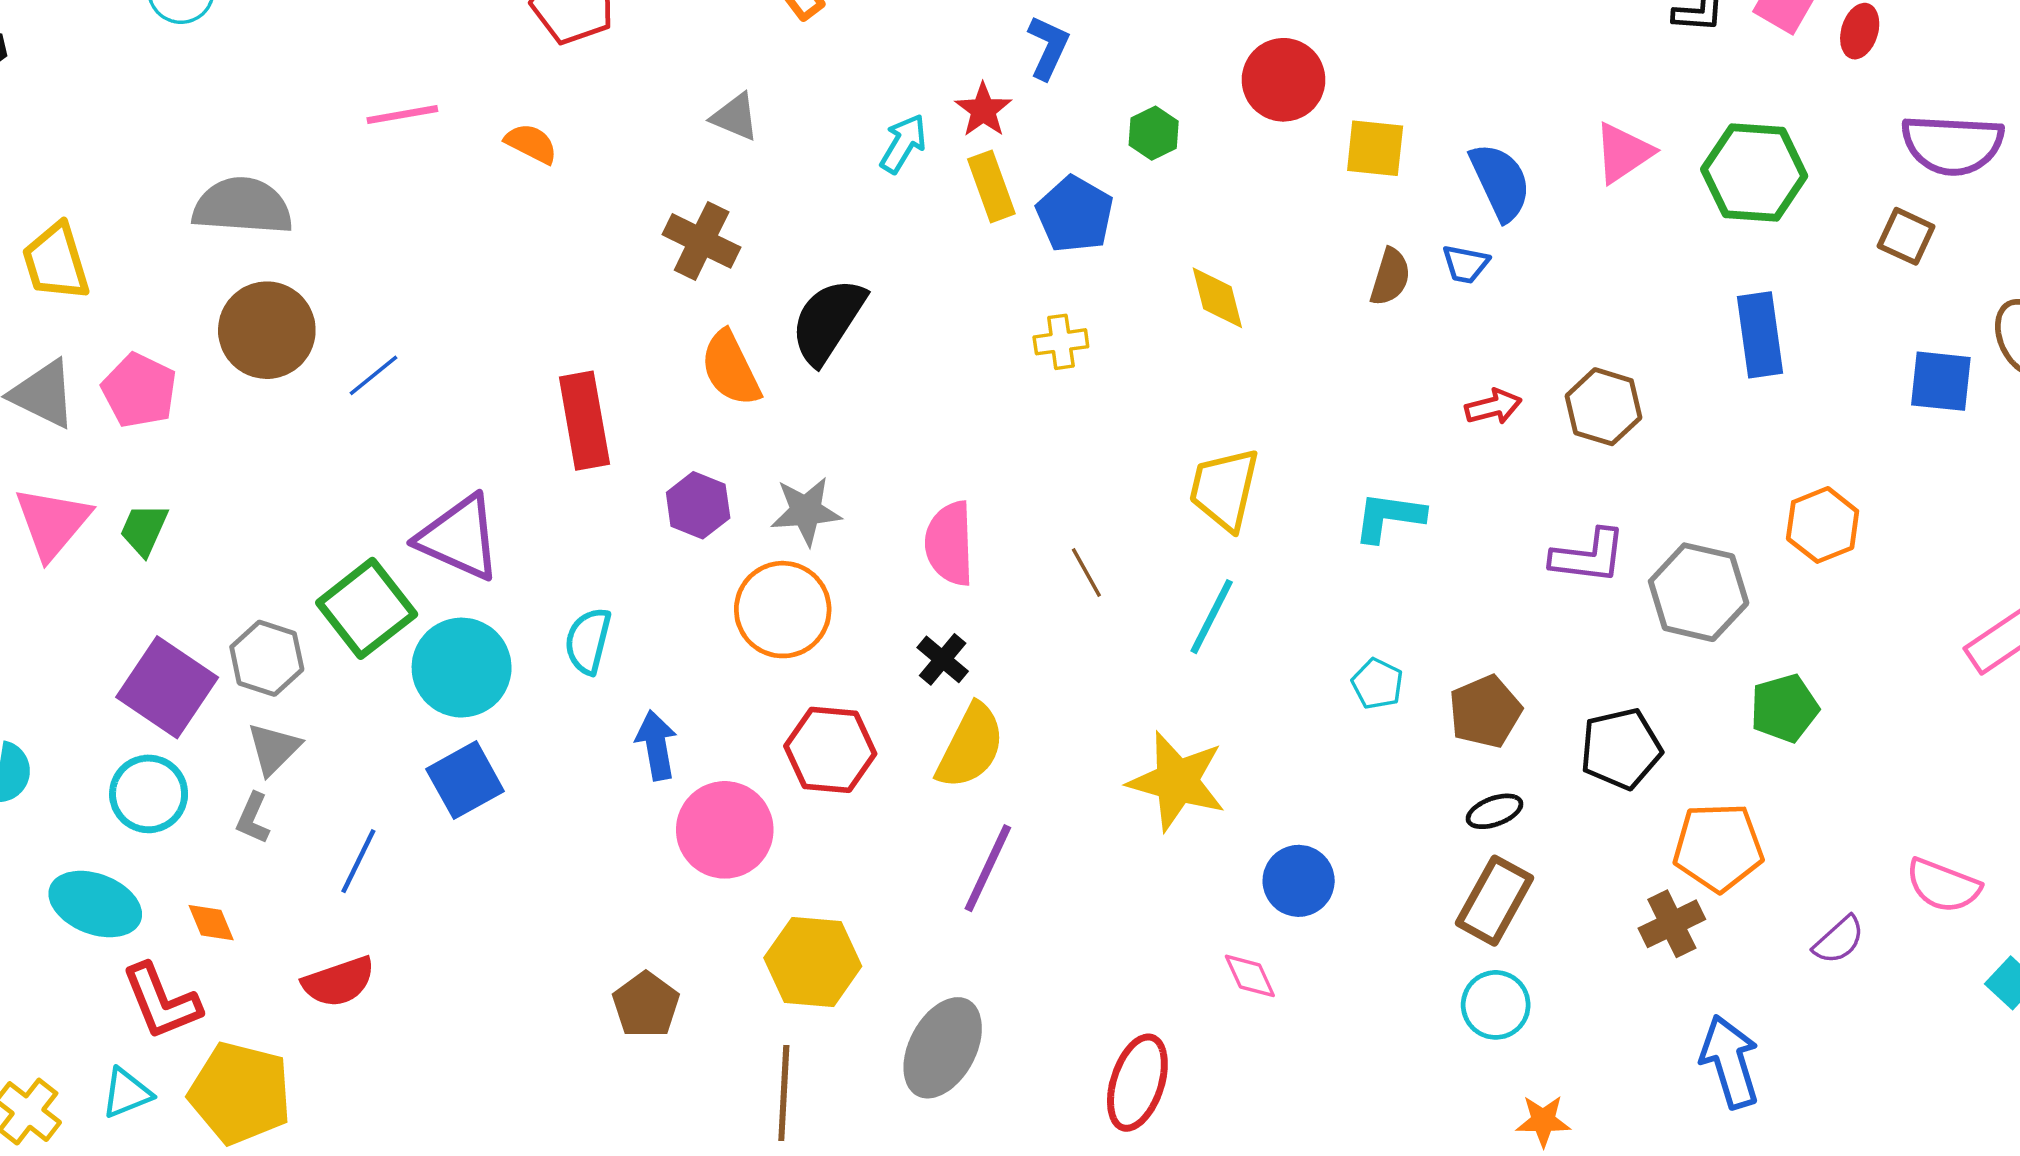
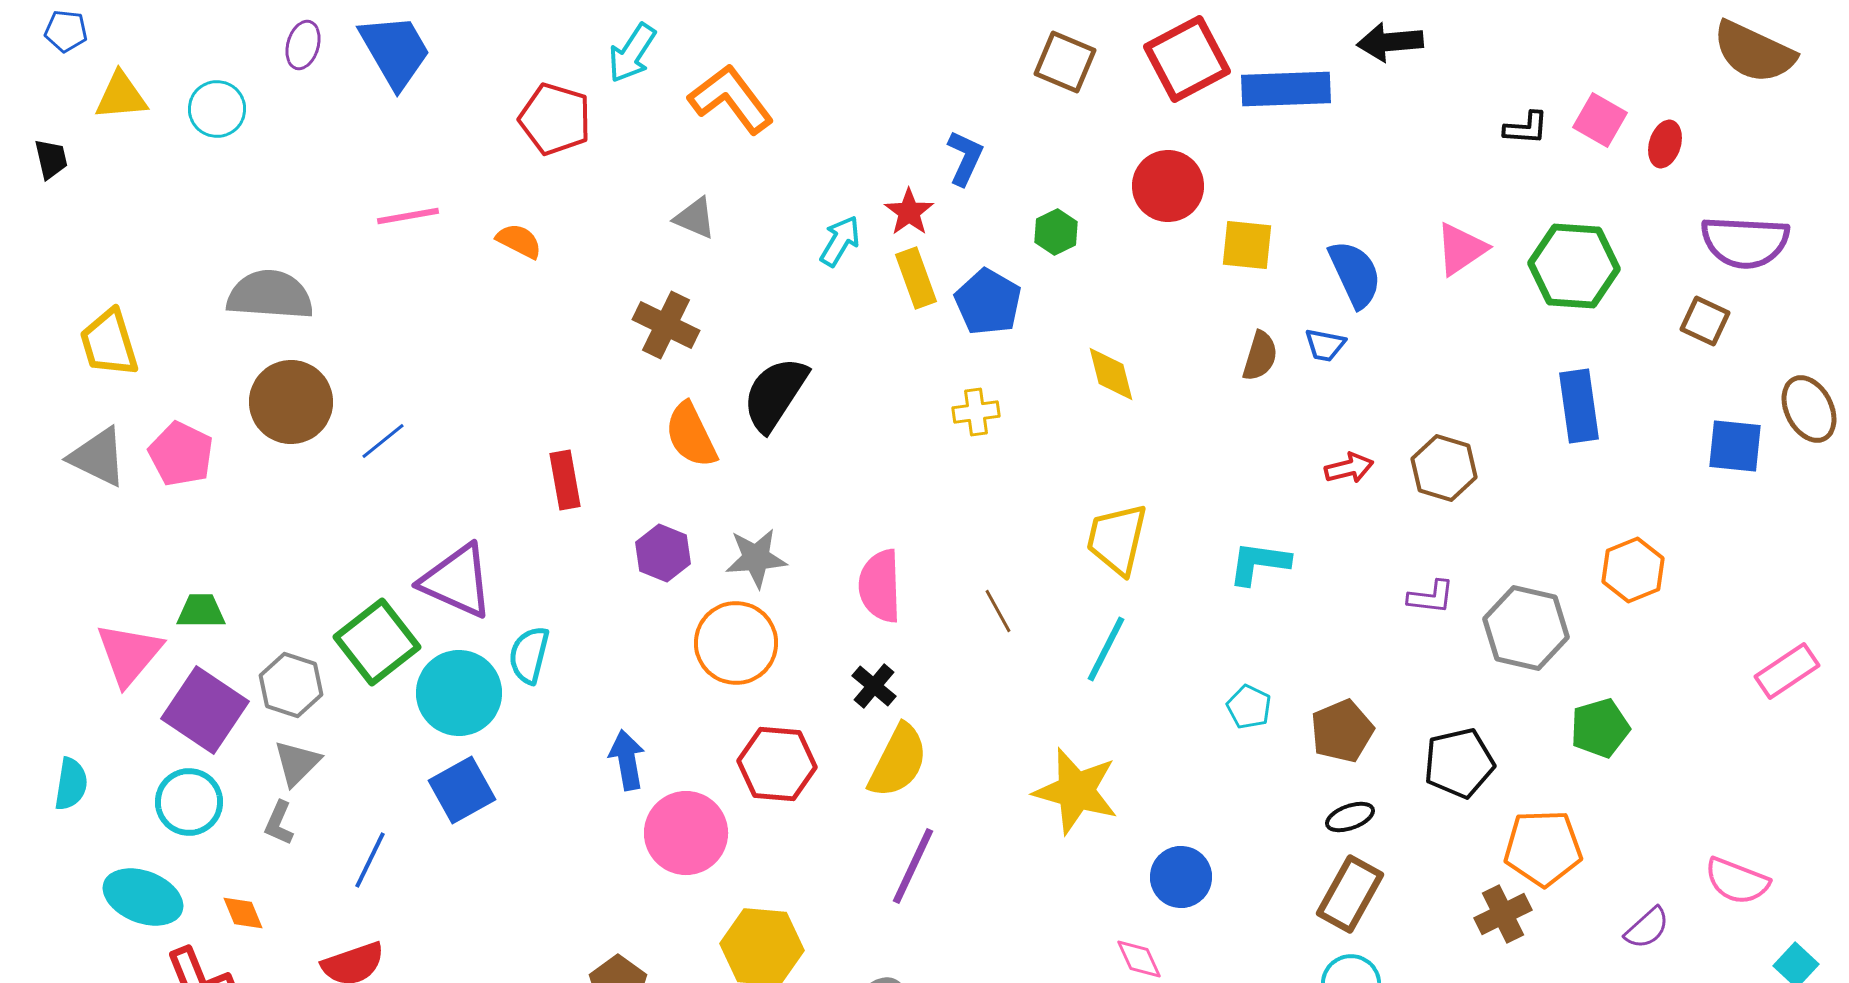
red rectangle: (584, 421) -> (565, 480), size x0.7
pink triangle: (52, 523) -> (129, 654), moved
green trapezoid: (144, 530) -> (201, 611), moved, turned 66
purple L-shape: (1588, 556) -> (1431, 597), size x0.7
cyan semicircle: (588, 641) -> (529, 655), moved

